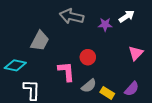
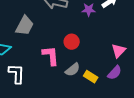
pink triangle: (136, 53) -> (119, 51), moved

